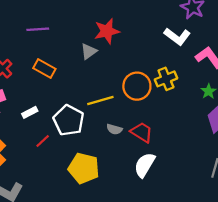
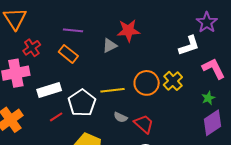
purple line: (38, 29) -> (73, 30), moved
white L-shape: (177, 36) -> (189, 46), turned -65
yellow cross: (166, 79) -> (173, 81), turned -30
white rectangle: (30, 112) -> (49, 90), size x1.6

